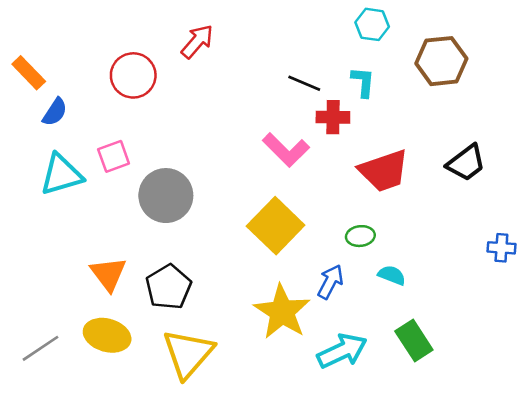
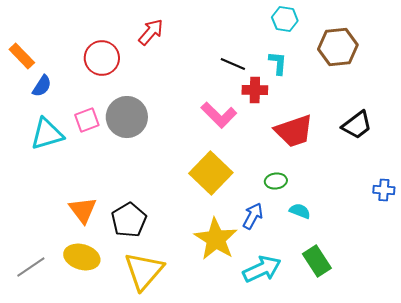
gray circle: (166, 196) -> (127, 117), moved

